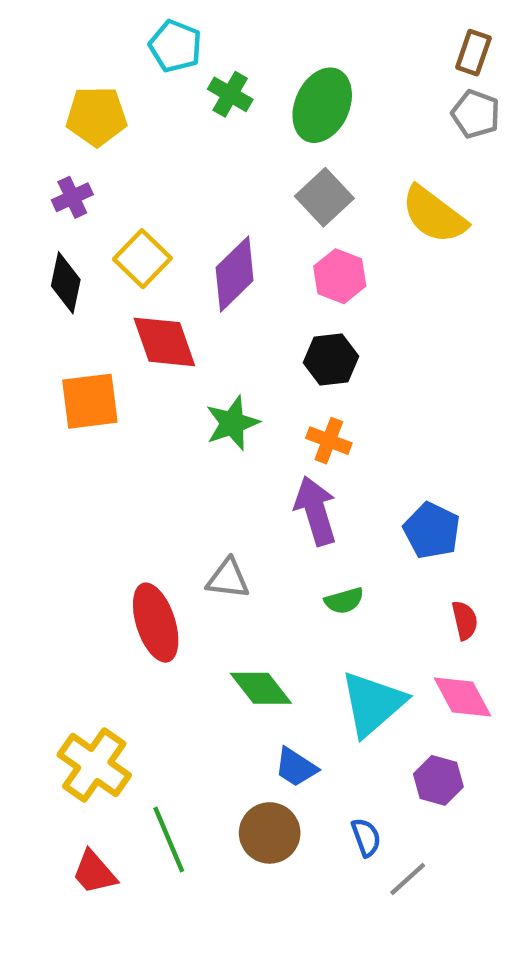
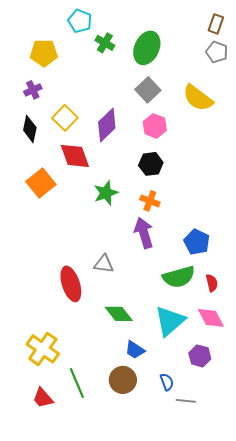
orange square: (90, 401) -> (41, 183), turned -32
green semicircle: (344, 601) -> (179, 277), moved, size x1.8
gray line: (408, 879) -> (186, 401), turned 48

